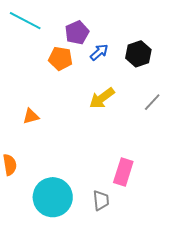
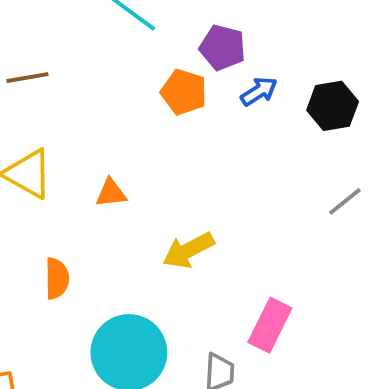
purple pentagon: (77, 32) -> (223, 48), turned 30
yellow arrow: (102, 98) -> (188, 250), moved

